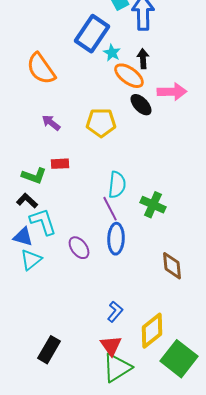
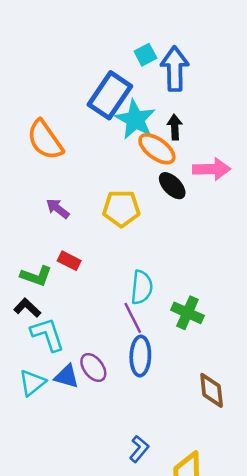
cyan star: (112, 53) -> (135, 120), size x1.8
red rectangle: (60, 164) -> (69, 261), turned 30
blue triangle: (23, 237) -> (67, 376), moved

